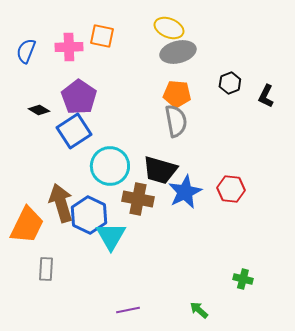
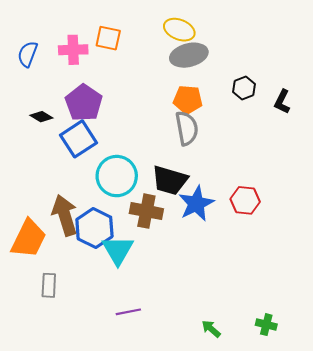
green cross: (243, 279) -> (266, 325), moved
purple line: (128, 310) -> (128, 312), moved

